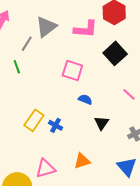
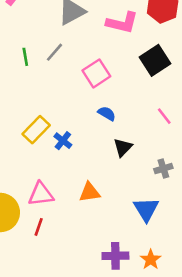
gray line: (27, 44) -> (55, 52), moved
pink square: (72, 70) -> (96, 73), turned 30

